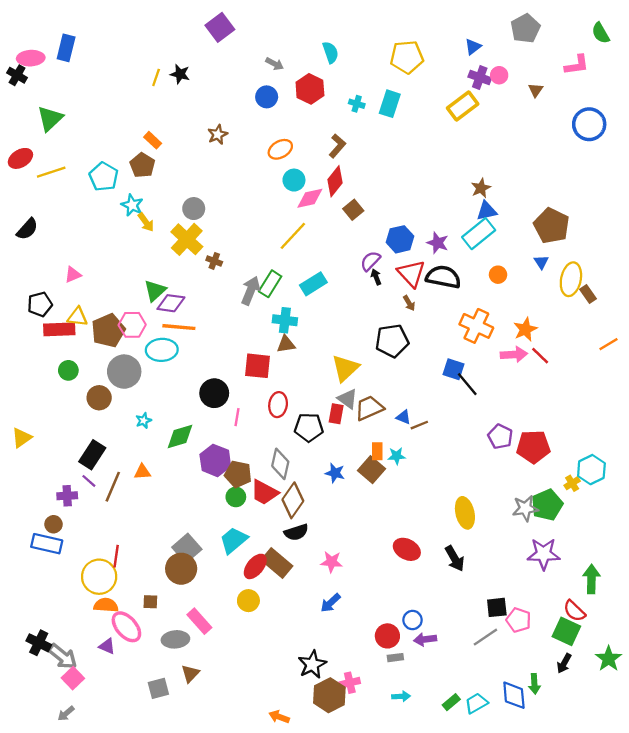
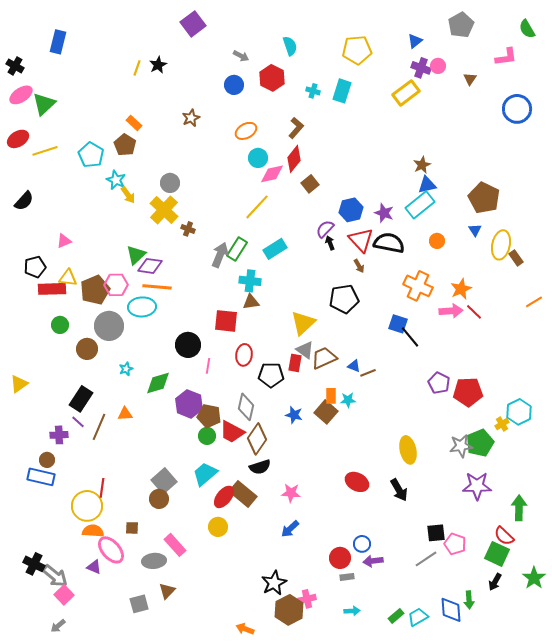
pink ellipse: (31, 58) -> (21, 95), moved, turned -30
black star: (180, 74) -> (158, 65), turned 30
brown circle: (181, 569) -> (159, 499), size x0.7

